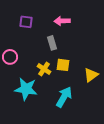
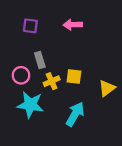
gray rectangle: (52, 43) -> (40, 60), moved
pink circle: (10, 57) -> (21, 75), moved
yellow cross: (44, 69) -> (52, 81), turned 32

